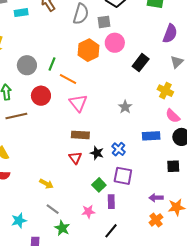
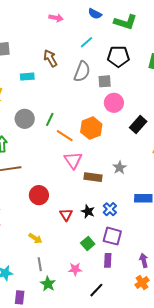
cyan rectangle: (21, 13) -> (27, 77), moved
orange hexagon: (89, 50) -> (91, 128), moved
red circle: (41, 96) -> (39, 195), moved
brown rectangle: (80, 135) -> (93, 177), moved
purple arrow: (156, 198) -> (144, 260), turned 72
purple rectangle: (111, 202) -> (108, 260), moved
gray line: (53, 209) -> (40, 264), turned 40

